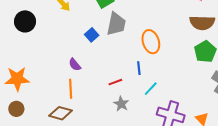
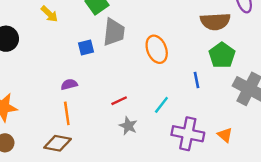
blue square: (92, 35) -> (86, 48), turned 32
purple semicircle: (75, 65) -> (69, 84), turned 120
blue line: (139, 68) -> (196, 80), moved

